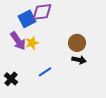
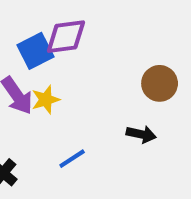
brown circle: (77, 43) -> (160, 83), moved

